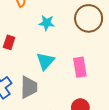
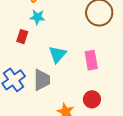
cyan star: (47, 23) -> (37, 17), moved

